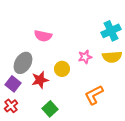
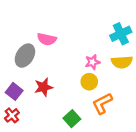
gray ellipse: (23, 63) -> (25, 56), moved
yellow circle: (62, 69) -> (89, 82), moved
green square: (50, 109) -> (72, 119), moved

